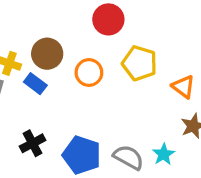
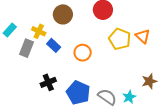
brown circle: (47, 54) -> (63, 14), moved
orange circle: (89, 72) -> (83, 53), moved
orange triangle: (183, 87) -> (143, 36), moved

